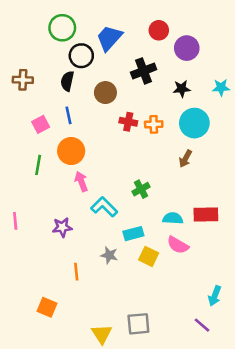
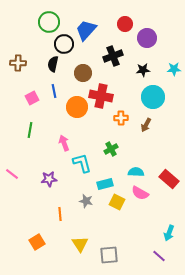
red cross: (128, 122) -> (101, 96), size x1.6
orange cross: (154, 124) -> (121, 118), moved
orange circle: (71, 151) -> (77, 107), moved
cyan L-shape: (104, 207) -> (82, 163), turned 30
red rectangle: (206, 215) -> (169, 179), moved, turned 42
pink line: (15, 221) -> (12, 174), turned -48
orange square: (47, 307) -> (37, 242), turned 35
yellow triangle: (102, 334) -> (80, 244), moved

